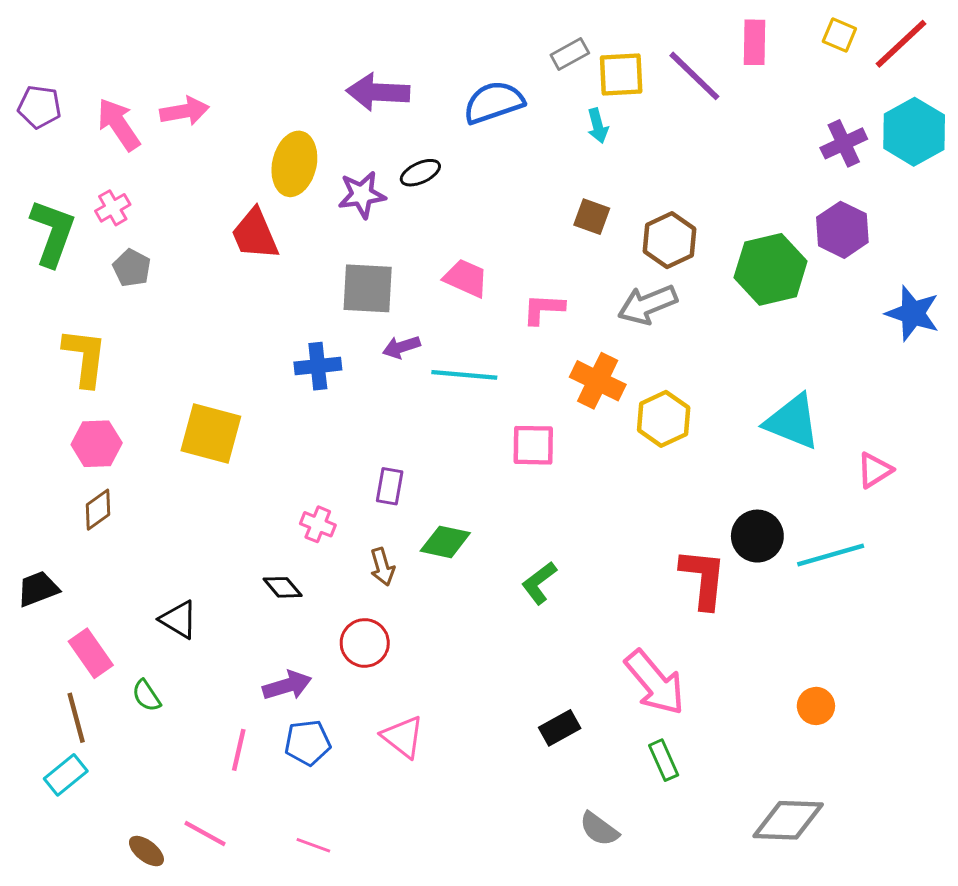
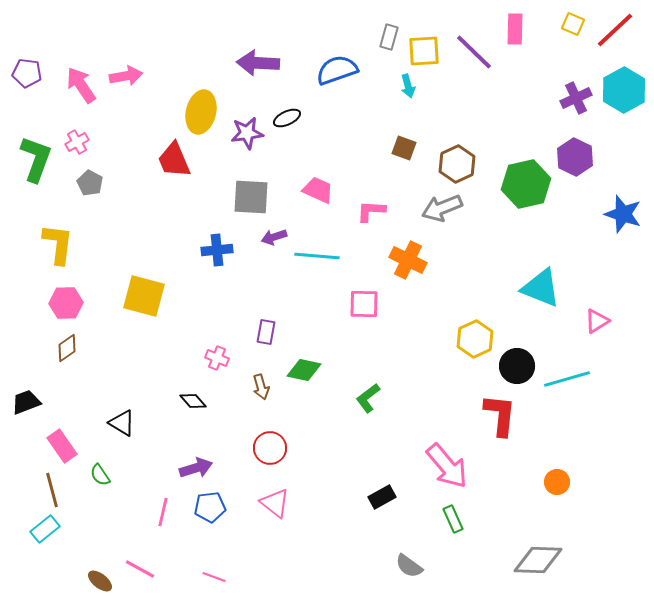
gray rectangle: (570, 54) -> (389, 37), turned -45
yellow hexagon: (664, 419) -> (475, 339), moved
red L-shape: (703, 579) -> (500, 415), moved
red circle: (365, 643) -> (270, 448), moved

